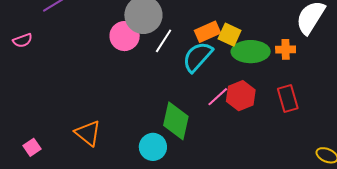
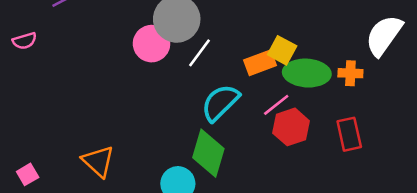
orange rectangle: (208, 32) -> (260, 63), moved
cyan semicircle: (198, 57) -> (220, 103), moved
pink line: (218, 97) -> (276, 105), moved

